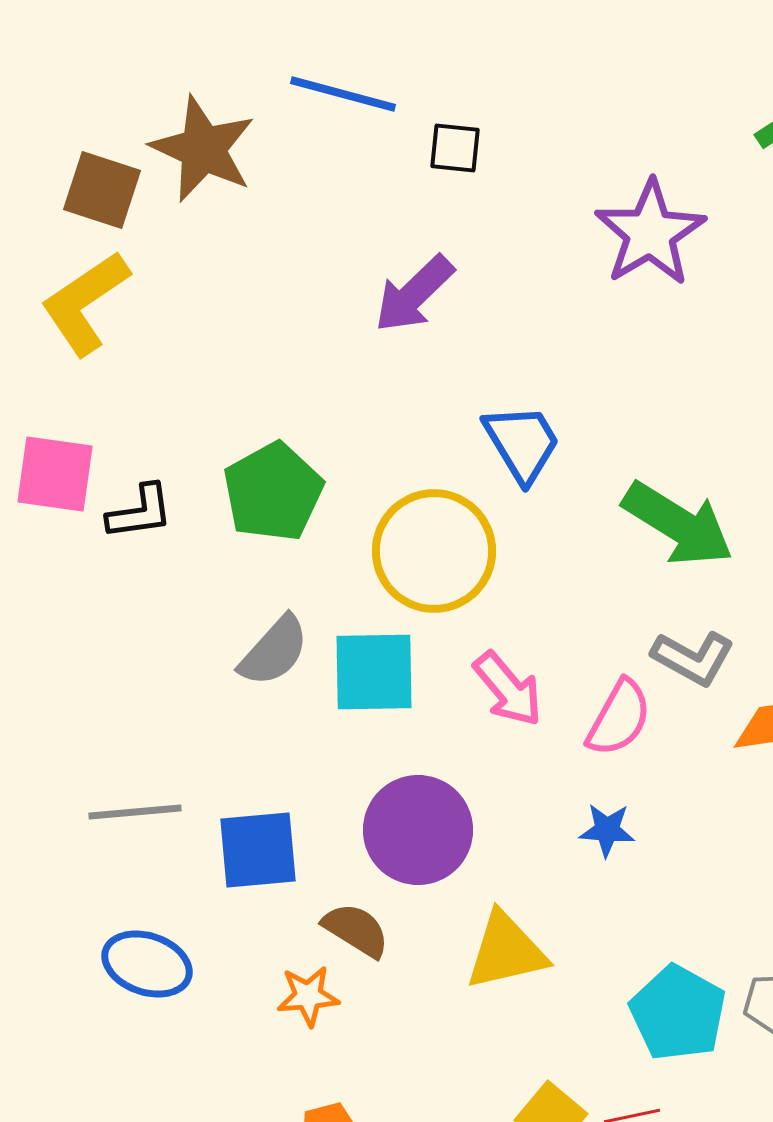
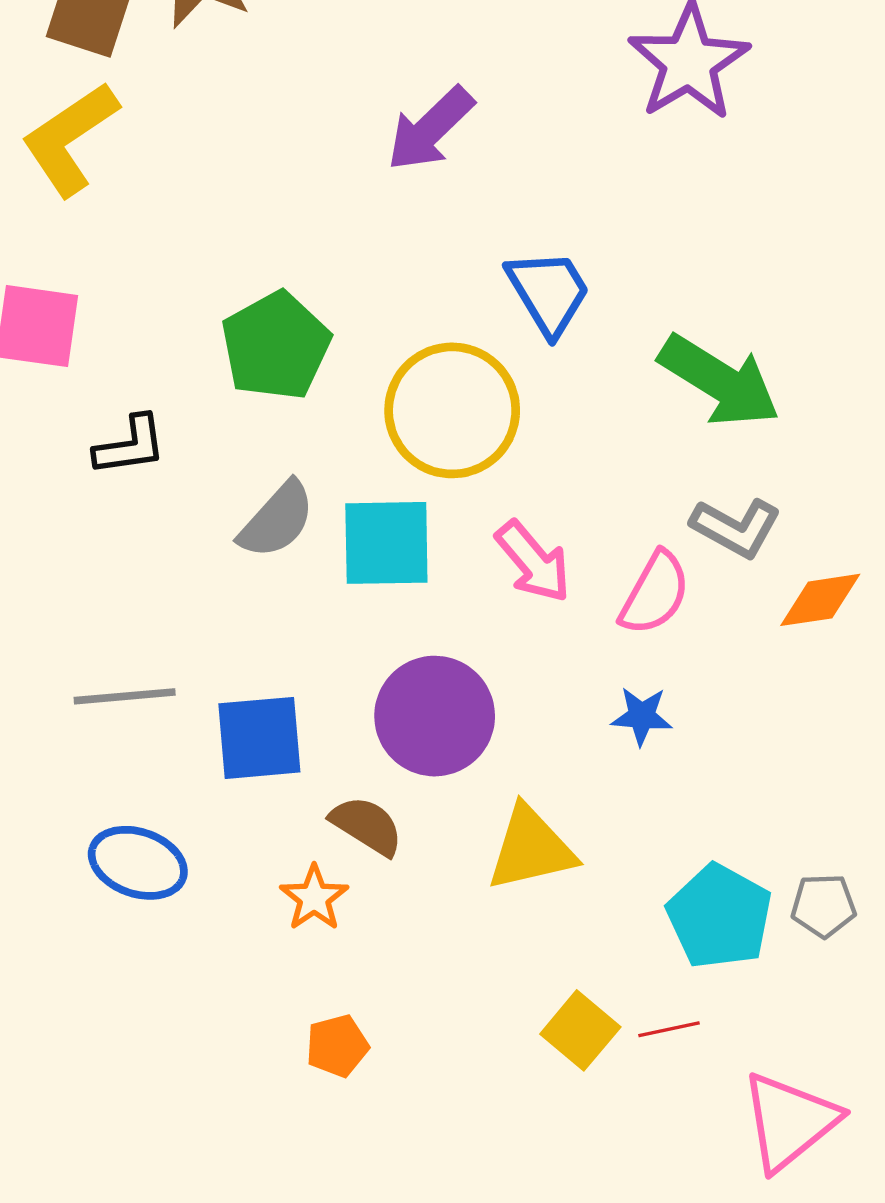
black L-shape: (140, 512) -> (130, 445), moved
orange star: (308, 996) -> (314, 898), turned -30

